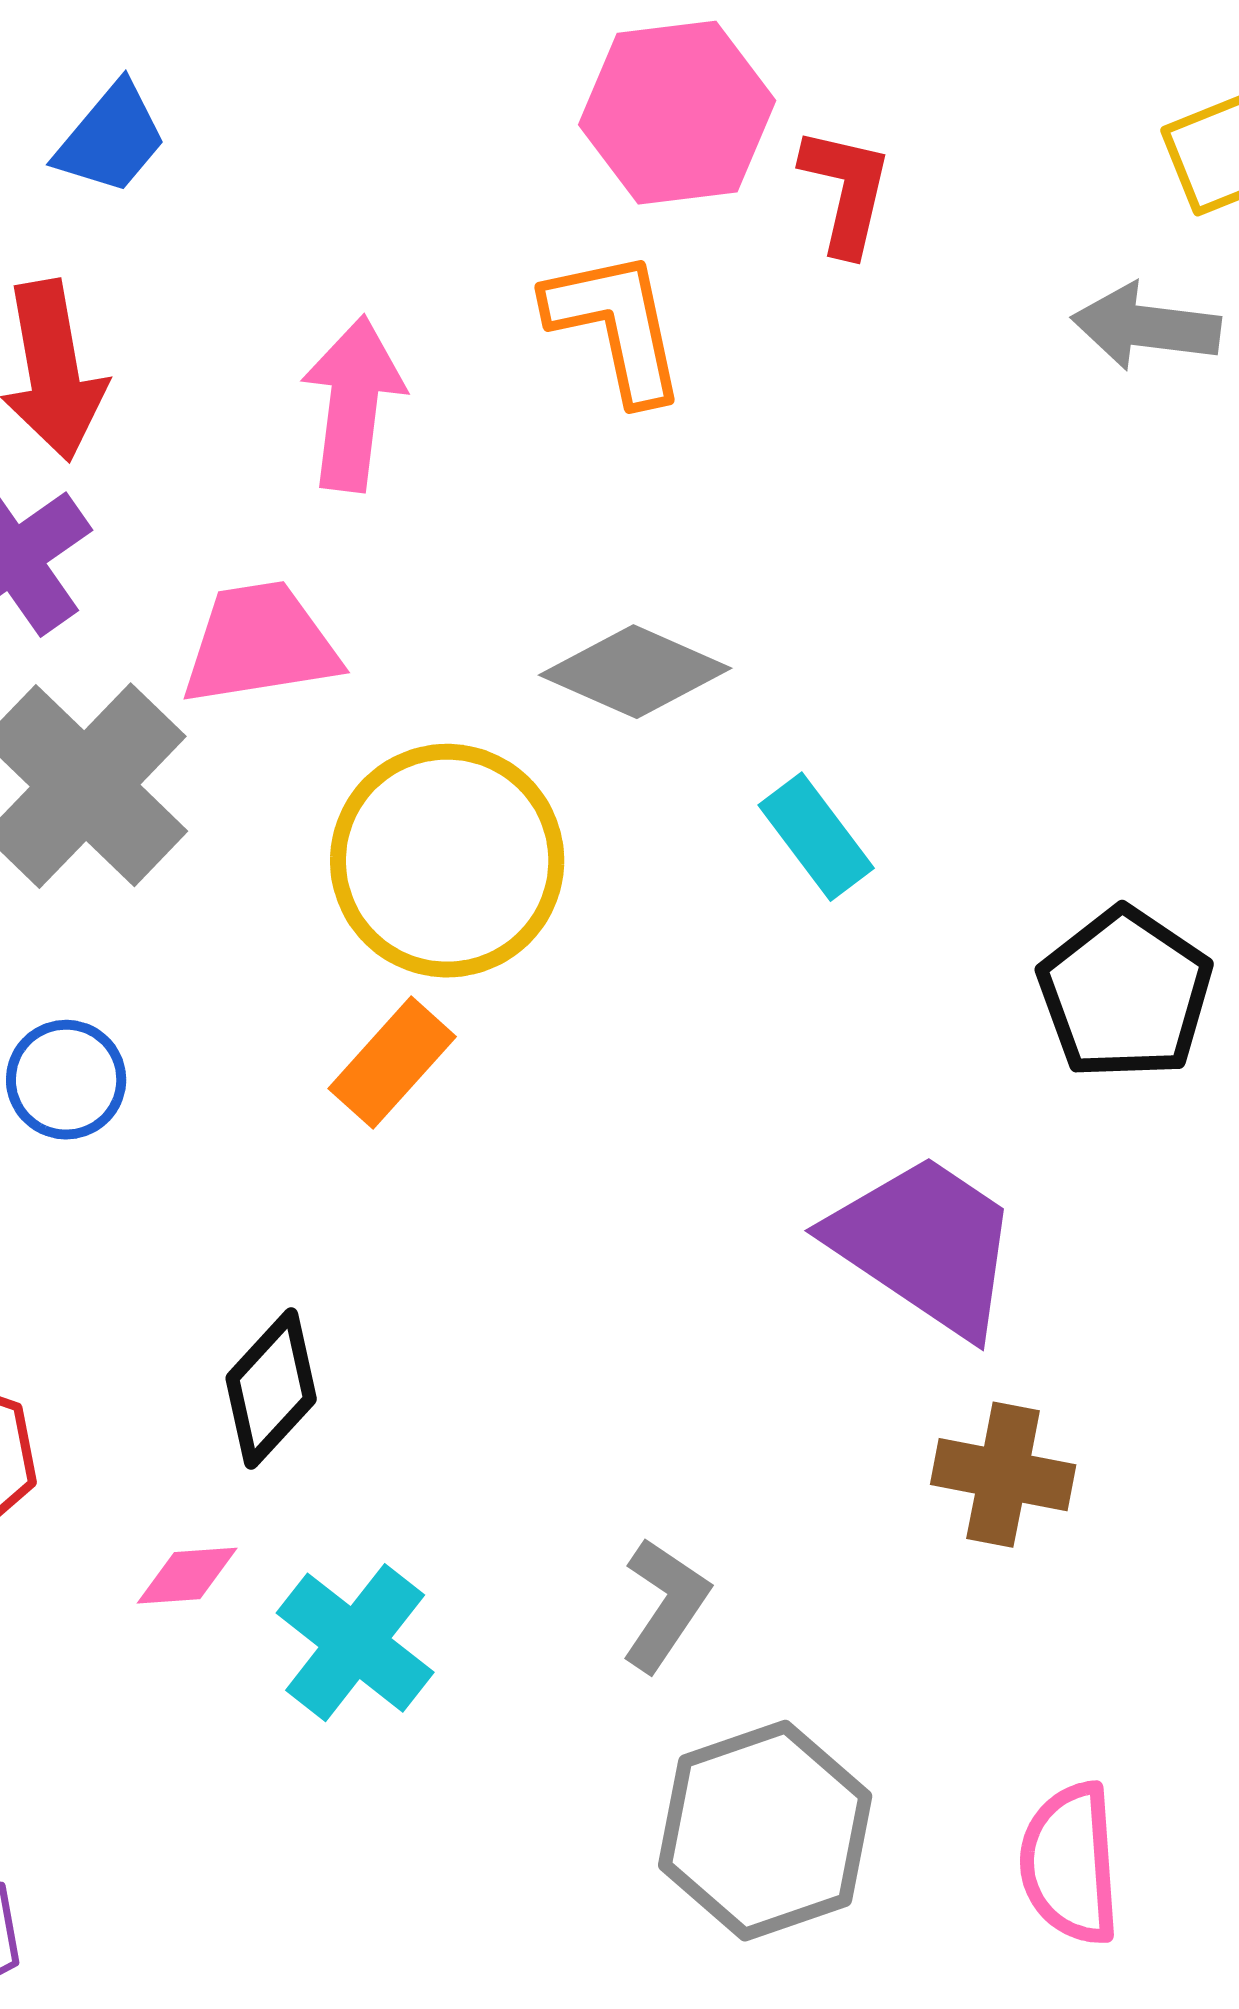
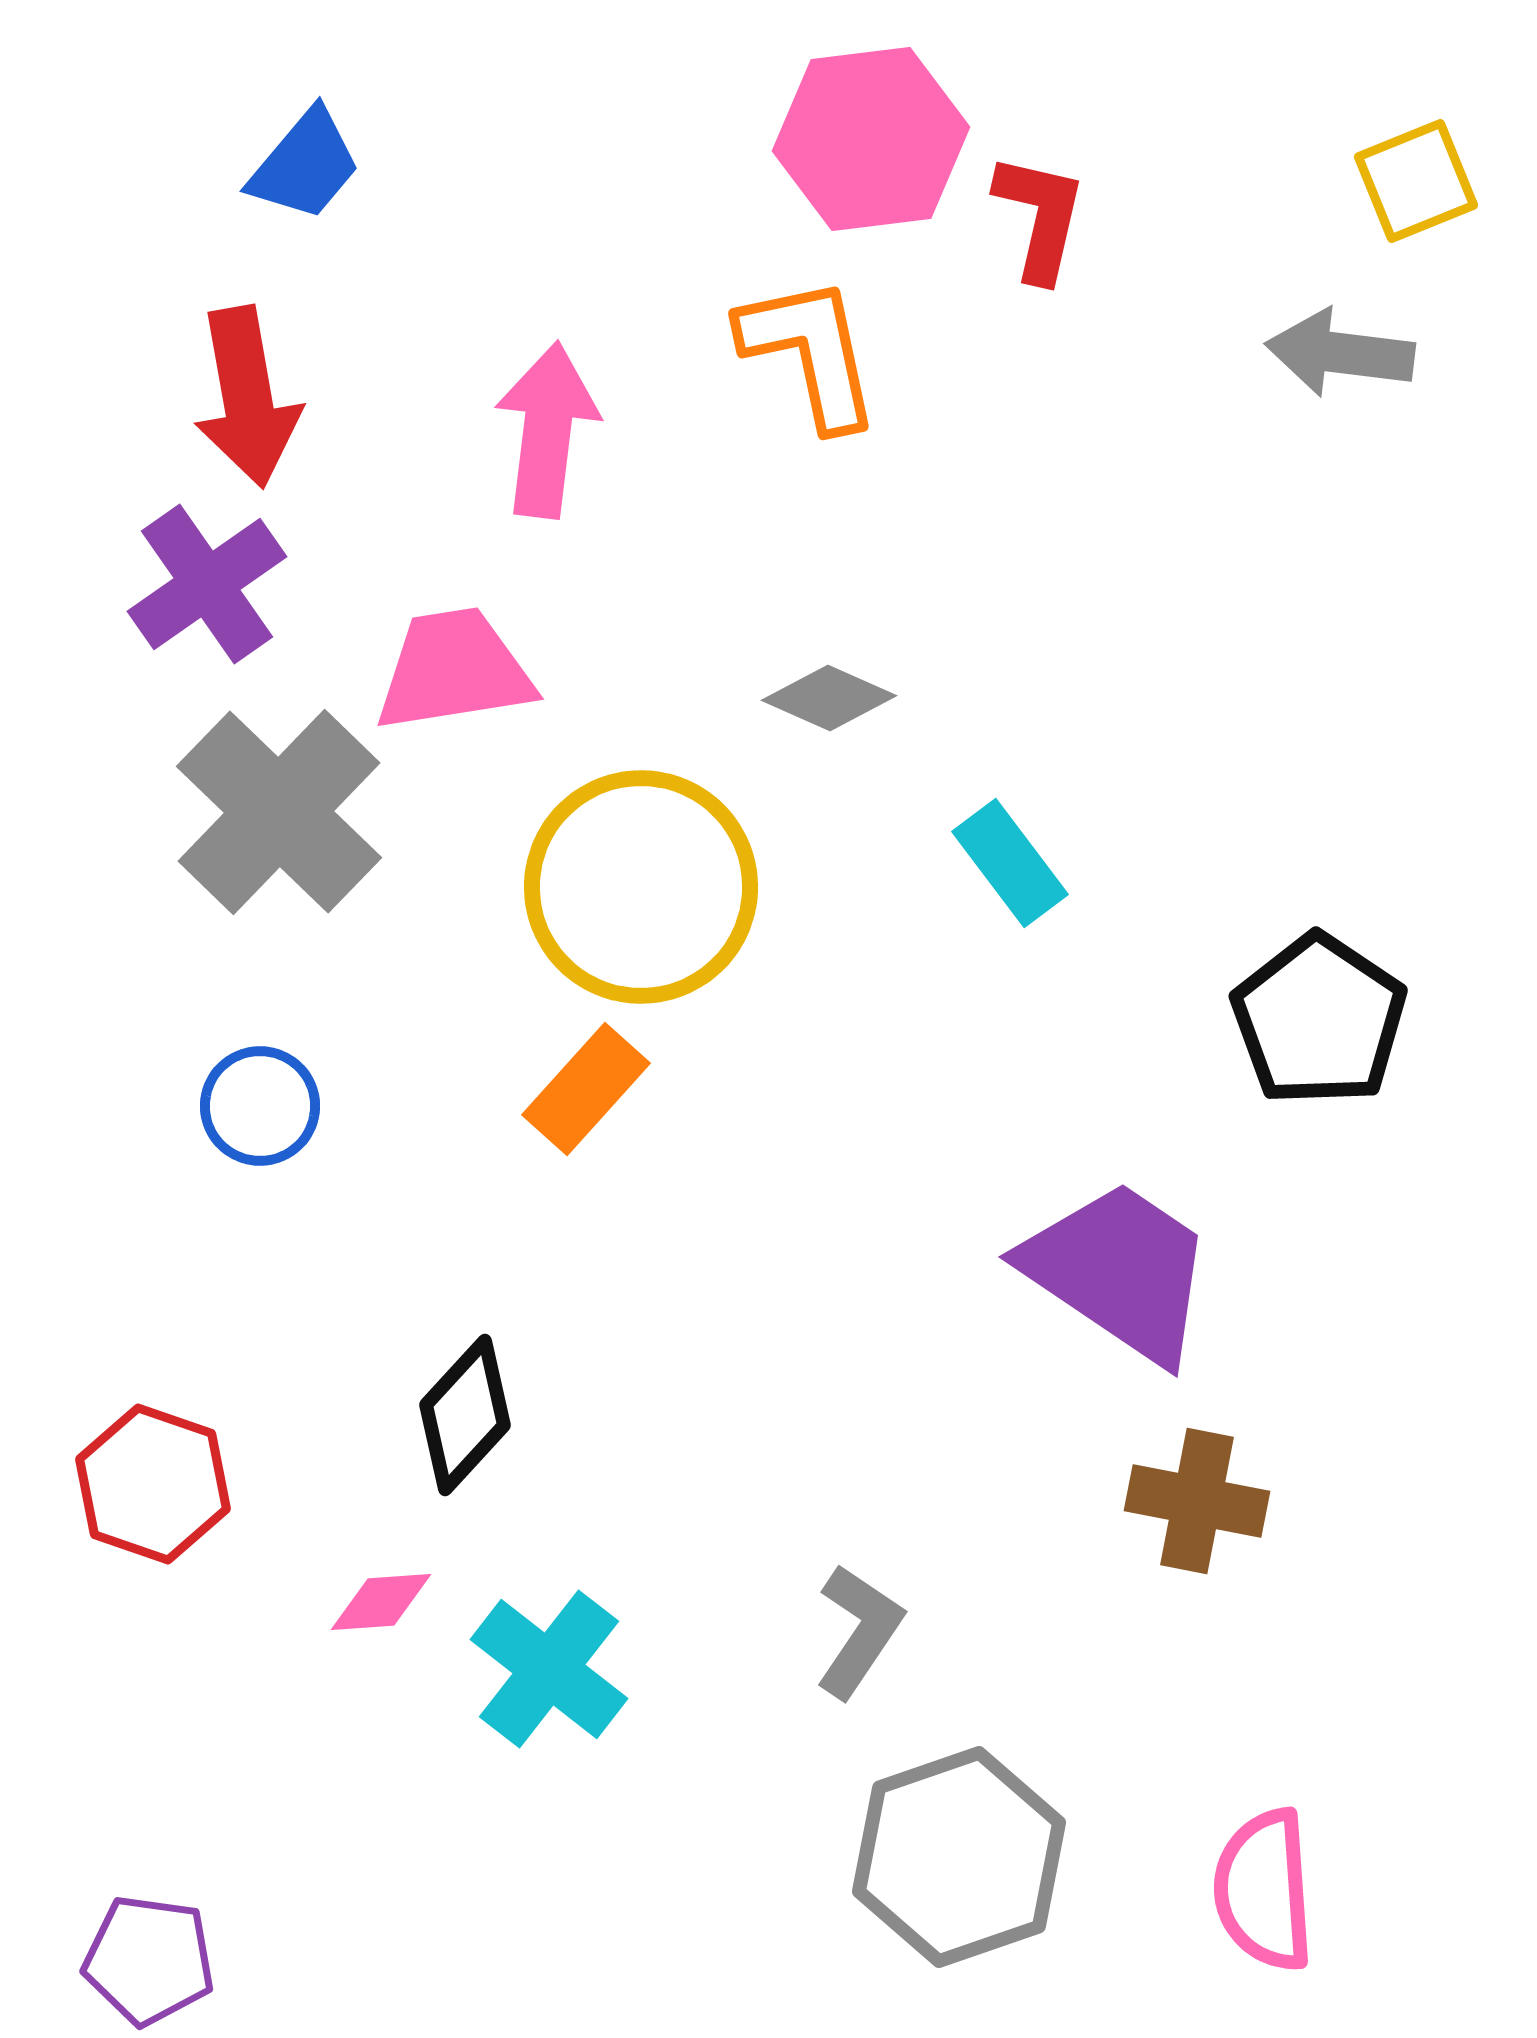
gray diamond: (635, 672) -> (829, 698), size x0.7

